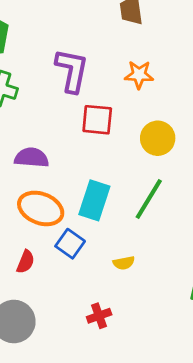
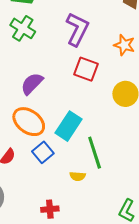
purple semicircle: (31, 158) -> (32, 84), turned -65
green line: (149, 199) -> (95, 153), moved, turned -64

